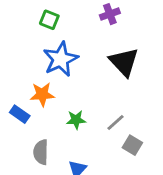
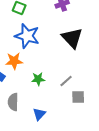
blue star: (61, 59) -> (27, 36), turned -30
gray square: (132, 145) -> (78, 97), turned -32

